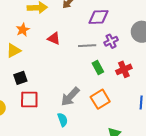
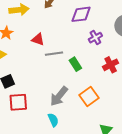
gray line: (87, 46) -> (54, 54), moved
green rectangle: (98, 68) -> (75, 64), moved

